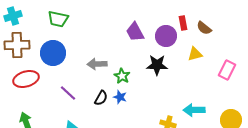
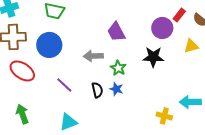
red rectangle: (183, 23) -> (179, 15), turned 48
purple trapezoid: (135, 32) -> (116, 32), moved
red ellipse: (26, 79) -> (22, 71), turned 50
black semicircle: (101, 98) -> (97, 90), turned -42

